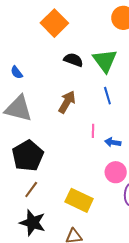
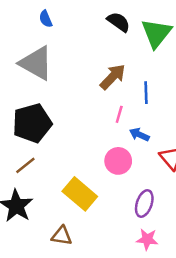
blue line: (107, 96) -> (146, 93), moved
brown arrow: (67, 102) -> (113, 77), moved
pink circle: (116, 172) -> (118, 161), moved

